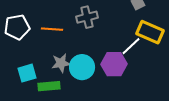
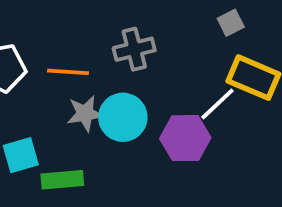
gray star: (61, 63) -> (85, 113), moved
cyan circle: (82, 67) -> (123, 117), moved

